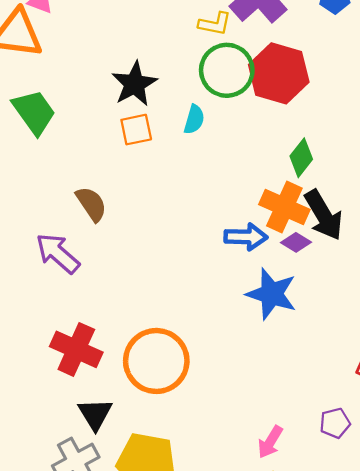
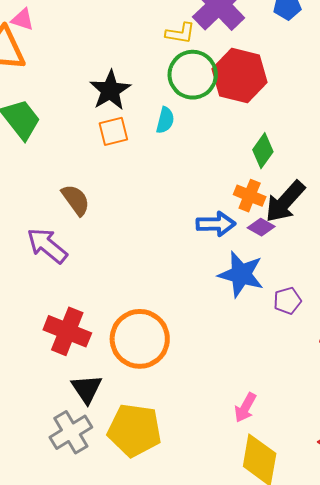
orange cross: (284, 207) -> (250, 196), size x0.7
black arrow: (324, 215) -> (285, 202), turned 75
purple pentagon: (335, 423) -> (287, 301), moved

